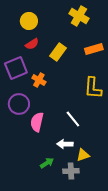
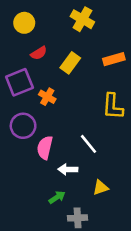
yellow cross: (79, 16) -> (82, 19), moved
yellow circle: (29, 21) -> (24, 23), moved
white arrow: (65, 144) -> (68, 169), moved
gray cross: (71, 171) -> (78, 218), moved

